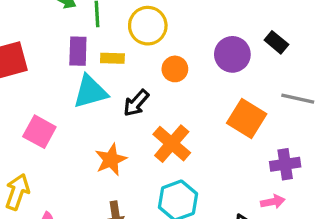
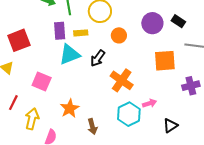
black rectangle: (276, 42) -> (178, 21), moved
orange square: (247, 119) -> (165, 61), turned -30
orange star: (111, 160) -> (70, 108), moved
pink arrow: (273, 202) -> (150, 103), moved

